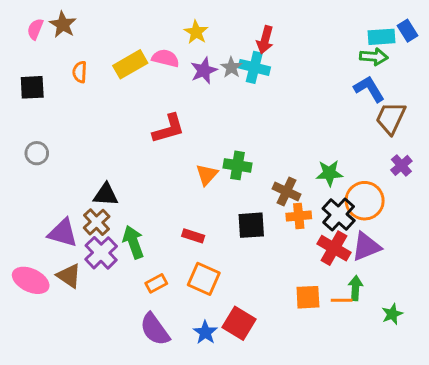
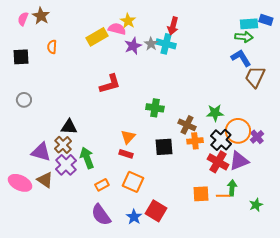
blue rectangle: (408, 31) -> (266, 20), turned -40
pink semicircle: (165, 58) -> (117, 29), moved
yellow rectangle: (130, 64) -> (97, 37), moved
purple cross: (401, 165) -> (257, 137), moved
orange triangle: (207, 175) -> (128, 137), moved

